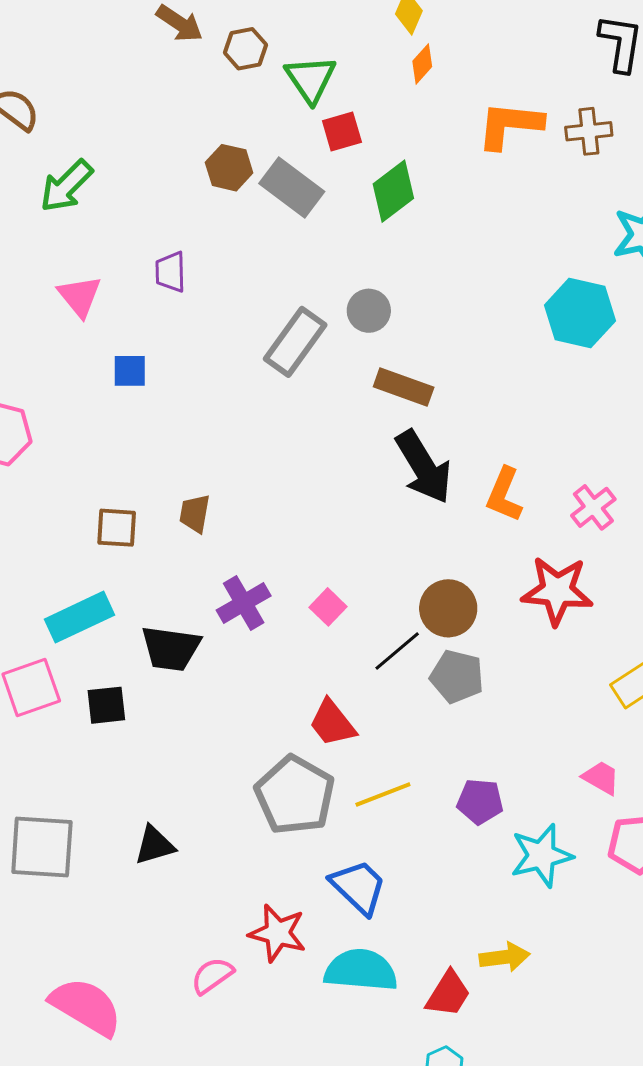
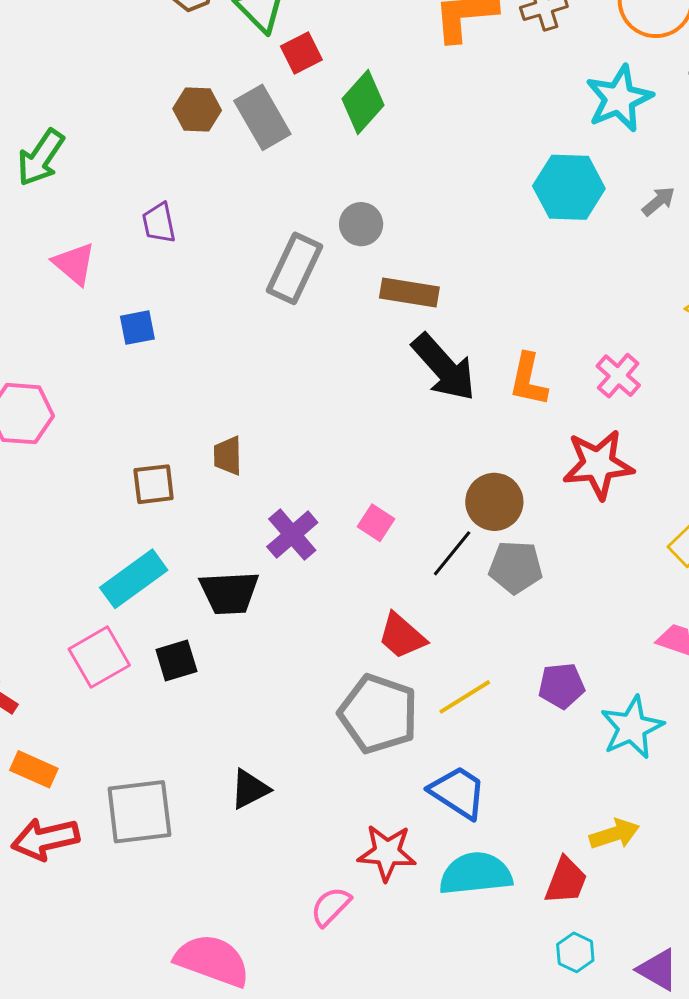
gray rectangle: (292, 187) -> (262, 117), turned 34

